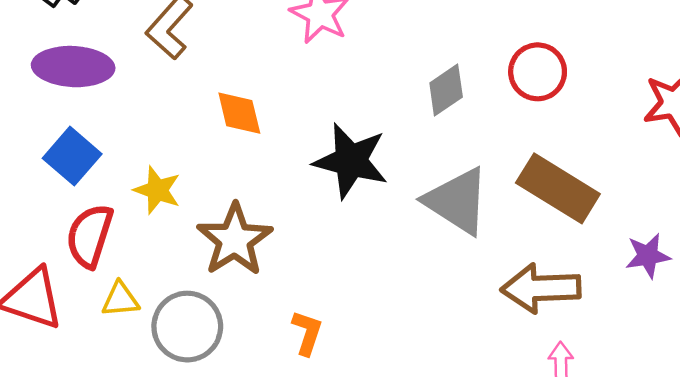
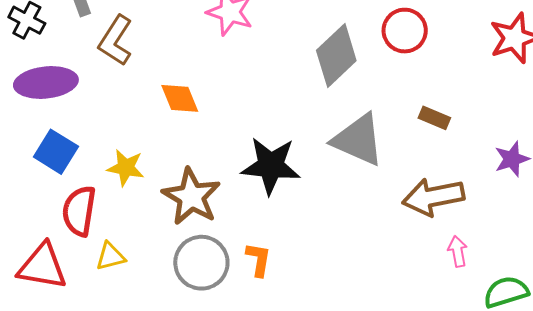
gray diamond: (446, 90) -> (336, 56), size x1.5
black star: (351, 161) -> (271, 166), moved
brown rectangle: (558, 188) -> (434, 118), size x0.5
gray circle: (187, 327) -> (201, 263), moved

